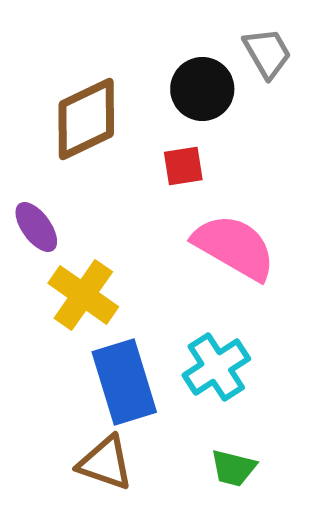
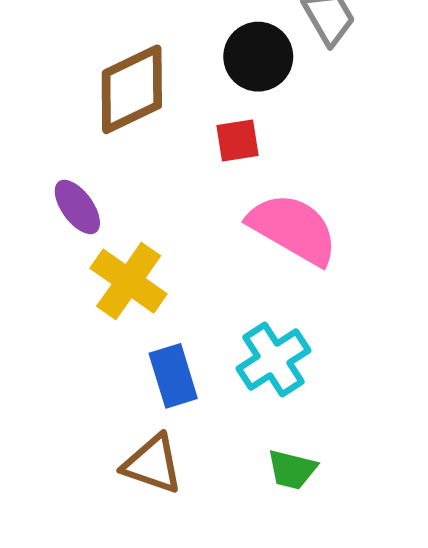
blue rectangle: (124, 382) -> (173, 376), size x0.7

